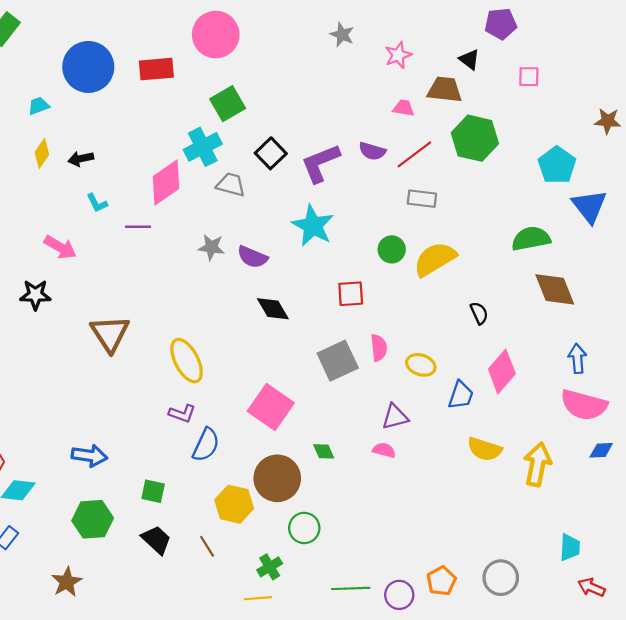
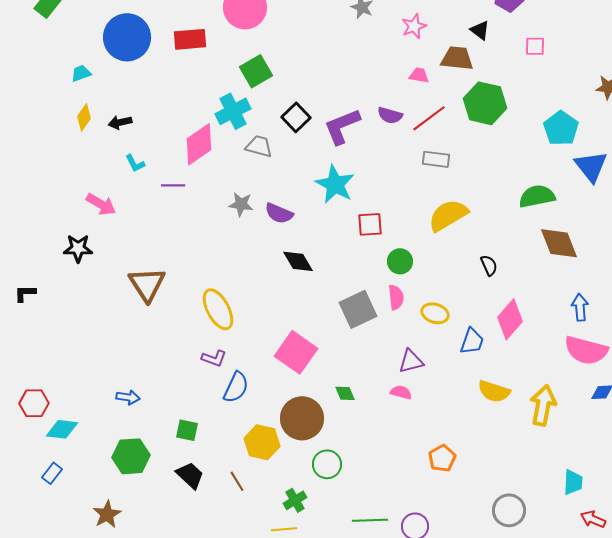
green circle: (392, 249) -> (400, 261), moved
red square: (351, 294) -> (370, 224), moved
blue arrow: (89, 456) -> (128, 397), size x0.7
orange pentagon: (441, 581) -> (442, 458), moved

